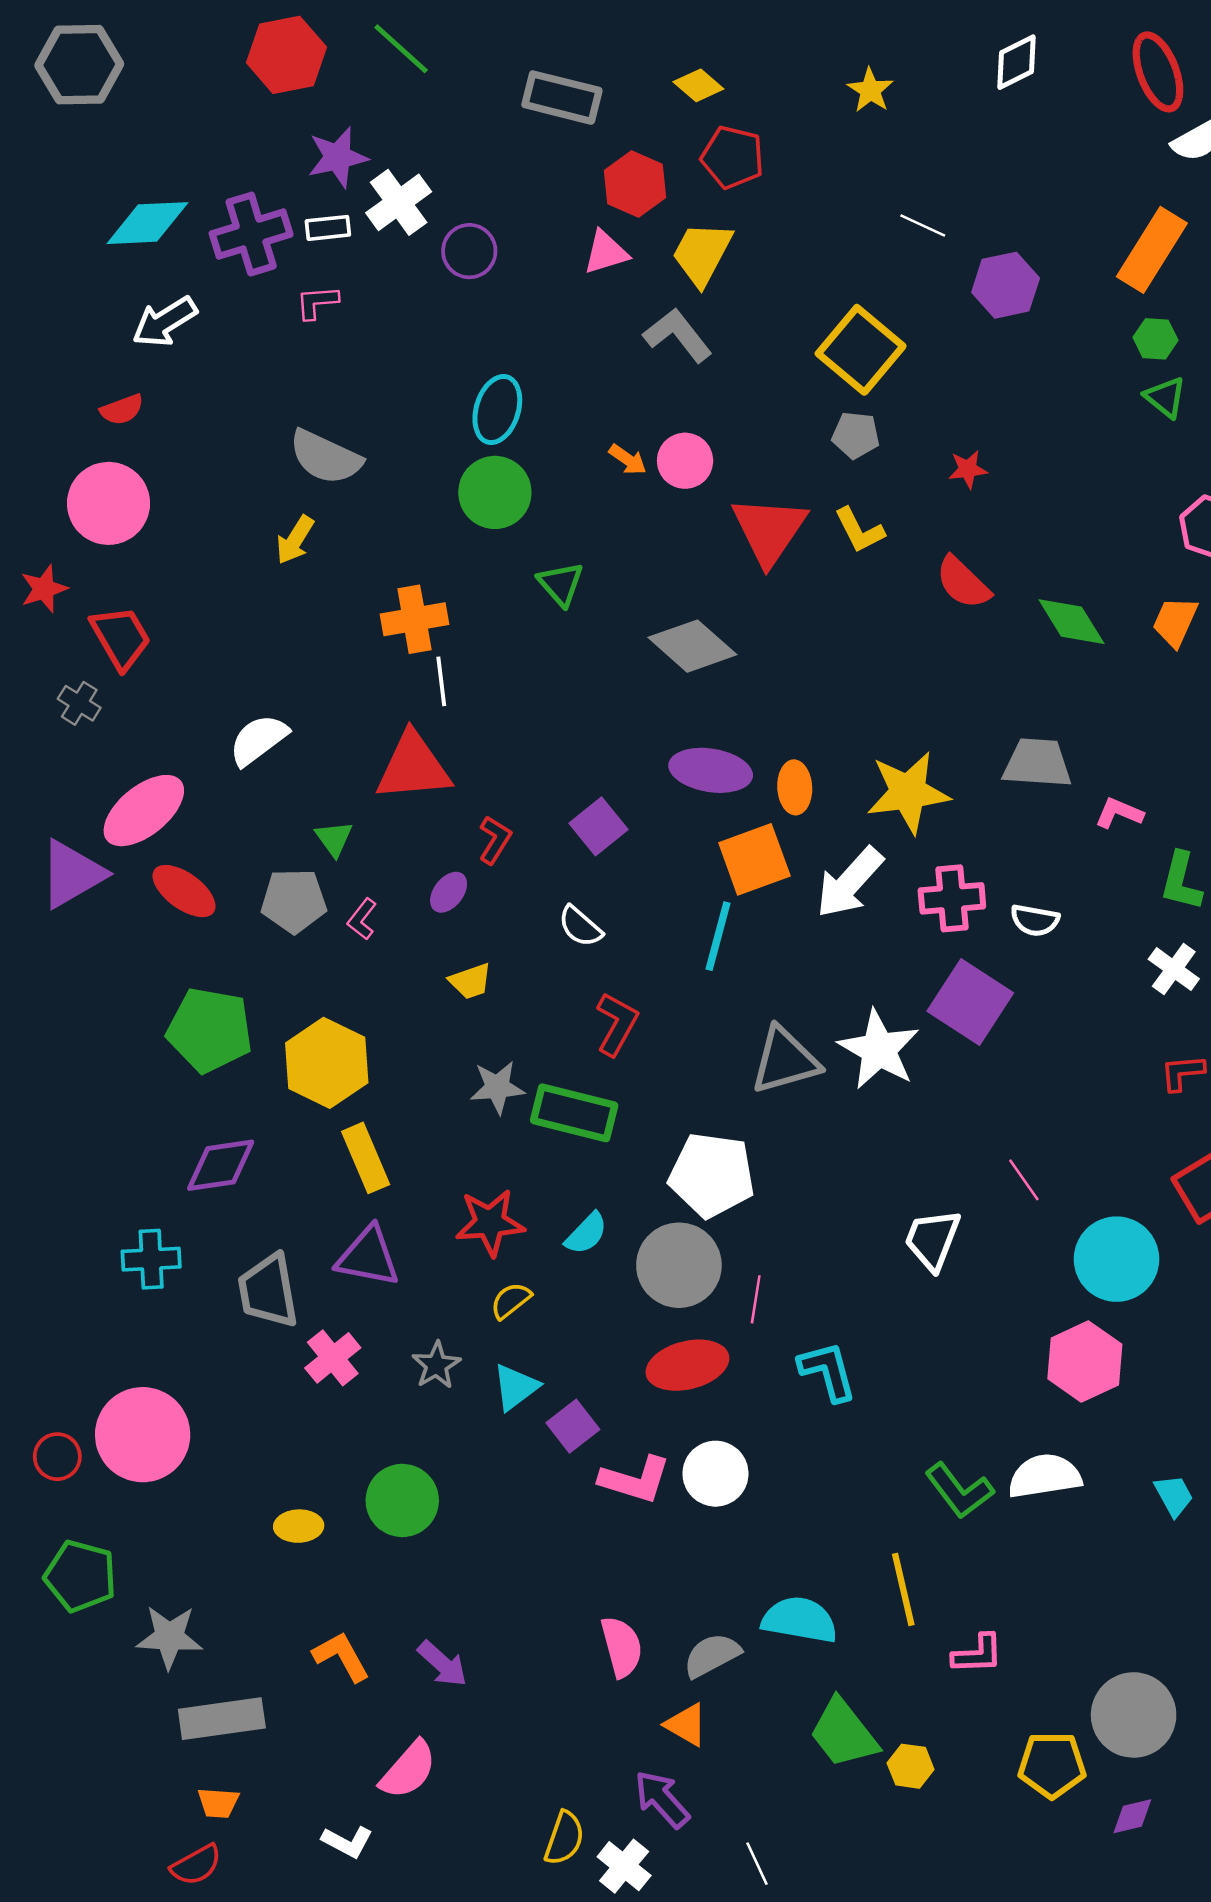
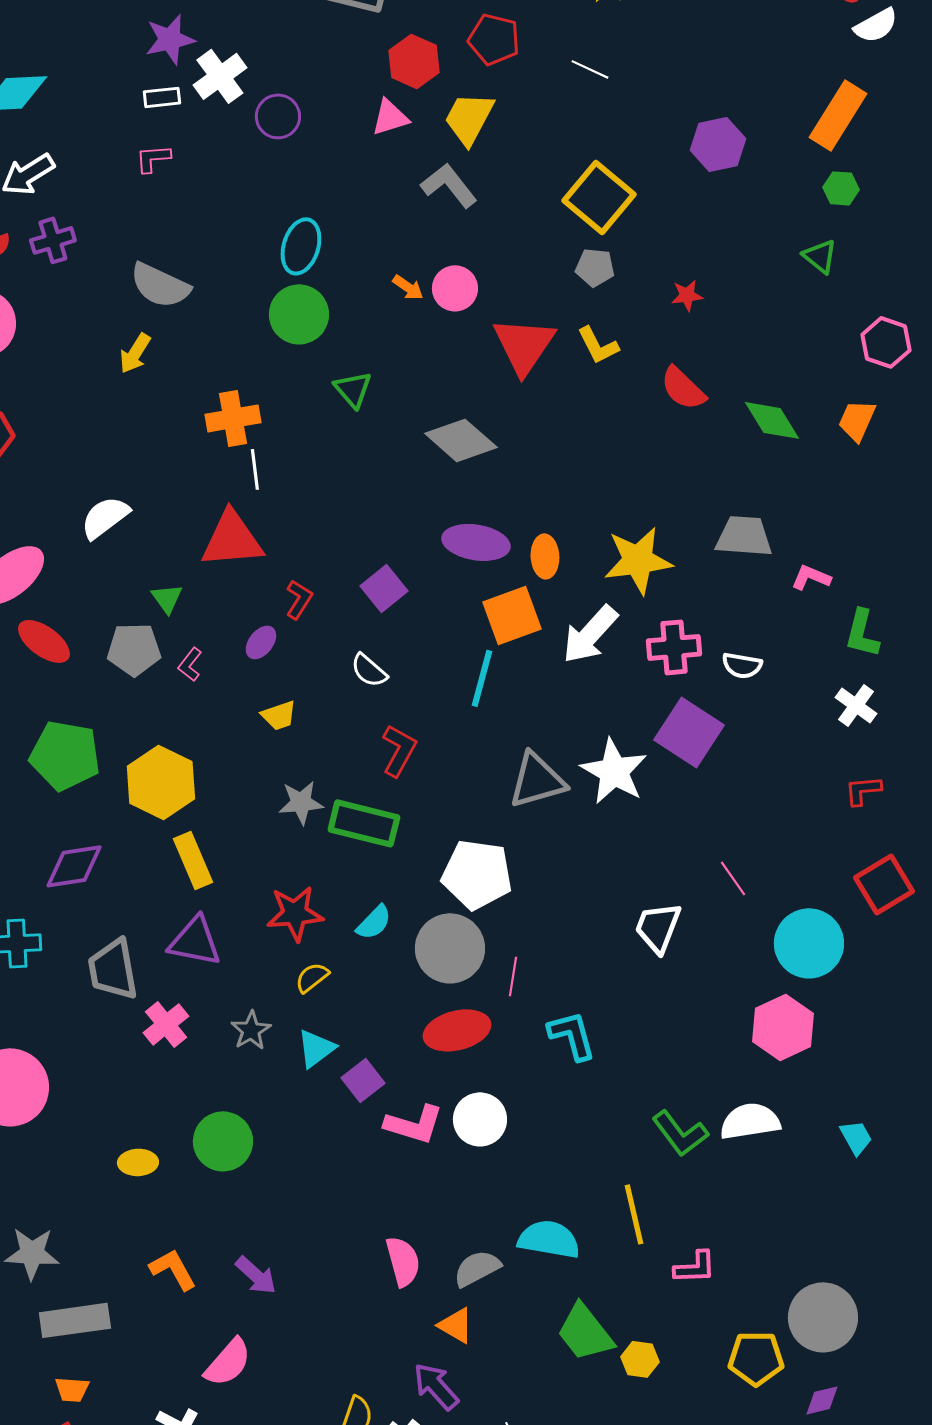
white line: (923, 225) -> (590, 69), moved
purple cross: (251, 234) -> (53, 240), moved, size x0.7
green triangle: (1165, 397) -> (820, 256), moved

